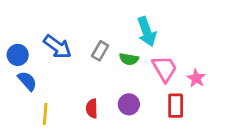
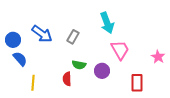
green semicircle: (129, 59) -> (79, 65), moved
pink star: (196, 78) -> (158, 57), moved
purple circle: (129, 104) -> (102, 71), moved
red rectangle: (176, 106) -> (137, 83), moved

